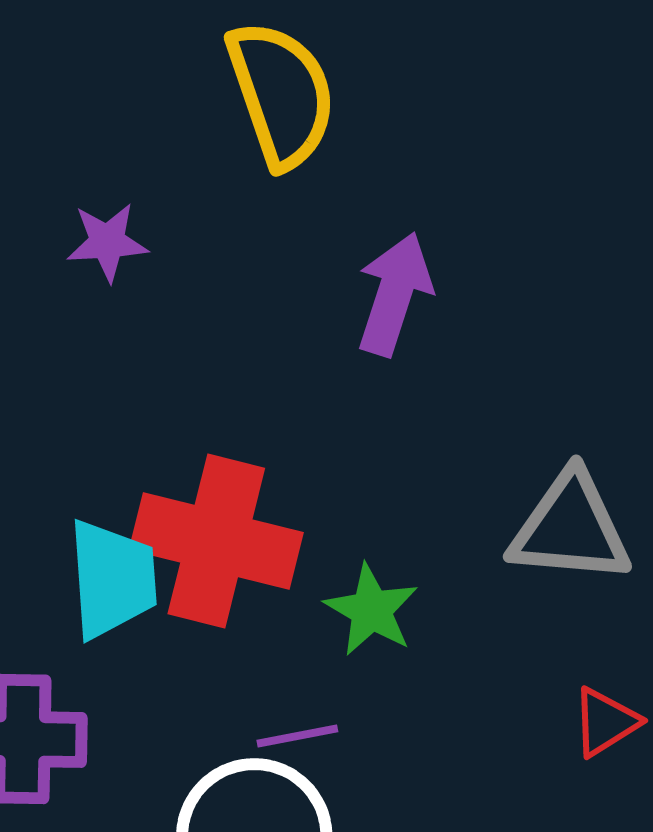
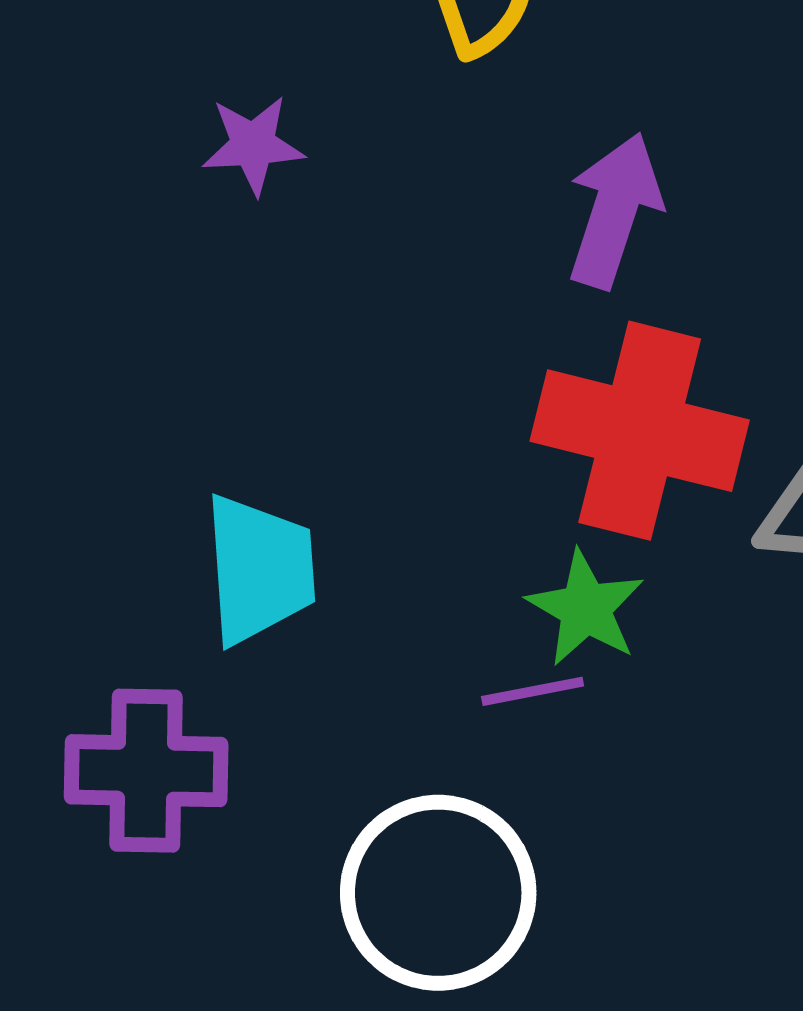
red cross: (216, 541) -> (640, 431), moved
purple line: (297, 736) -> (533, 691), moved

